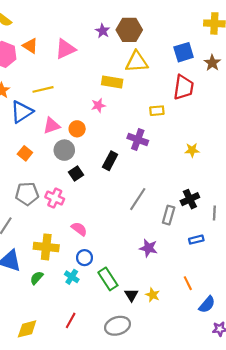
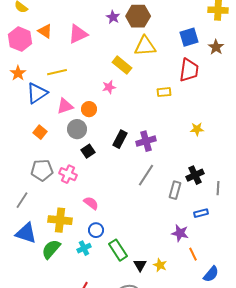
yellow rectangle: (112, 82) -> (122, 65), turned 30
purple cross: (138, 139) -> (146, 141), moved, turned -36
purple star: (148, 248) -> (180, 233), moved
cyan cross: (72, 277) -> (84, 248), turned 32
green semicircle: (37, 278) -> (51, 249), size x1.5

